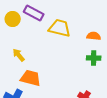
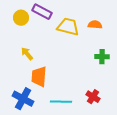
orange semicircle: (94, 36) -> (95, 25), moved
orange trapezoid: (31, 78) -> (39, 77), turned -100

